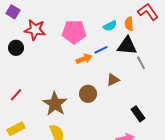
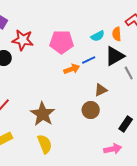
black triangle: (127, 46) -> (115, 56), turned -35
brown circle: (88, 94) -> (91, 110), moved
black rectangle: (138, 114) -> (126, 124), turned 70

